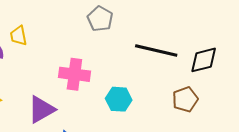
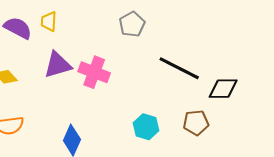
cyan hexagon: (119, 99) -> (146, 127), moved
purple triangle: (41, 109) -> (58, 65), moved

